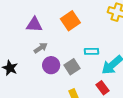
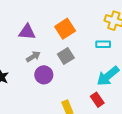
cyan rectangle: (92, 51) -> (103, 44), moved
gray square: (72, 67) -> (66, 56), moved

